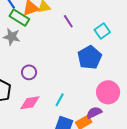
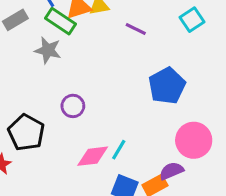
purple line: (68, 21) -> (136, 29), turned -32
cyan square: (102, 31) -> (192, 20), moved
pink diamond: (30, 103) -> (93, 156), moved

